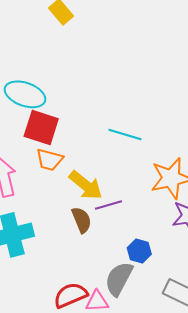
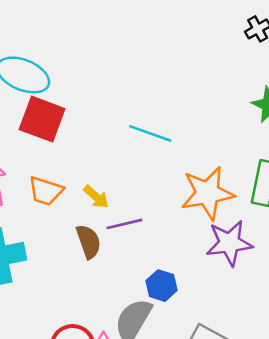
orange trapezoid: (49, 160) -> (46, 191), moved
yellow arrow: (86, 185) -> (96, 197), size x0.6

